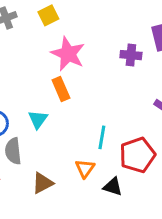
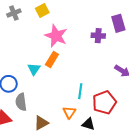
orange rectangle: (61, 89) -> (52, 60), turned 56
cyan triangle: (38, 119) -> (34, 69), moved

